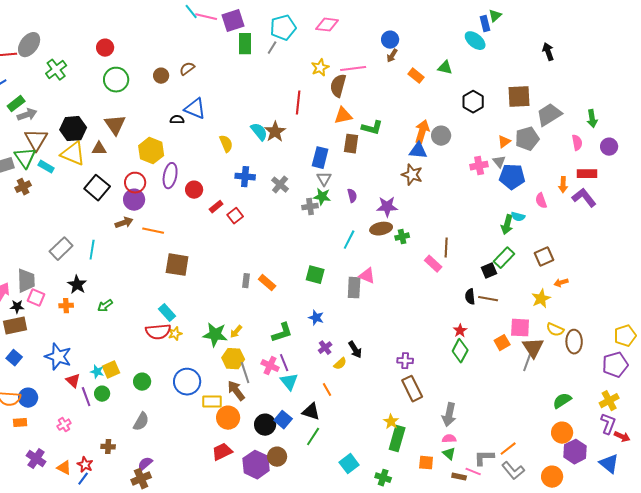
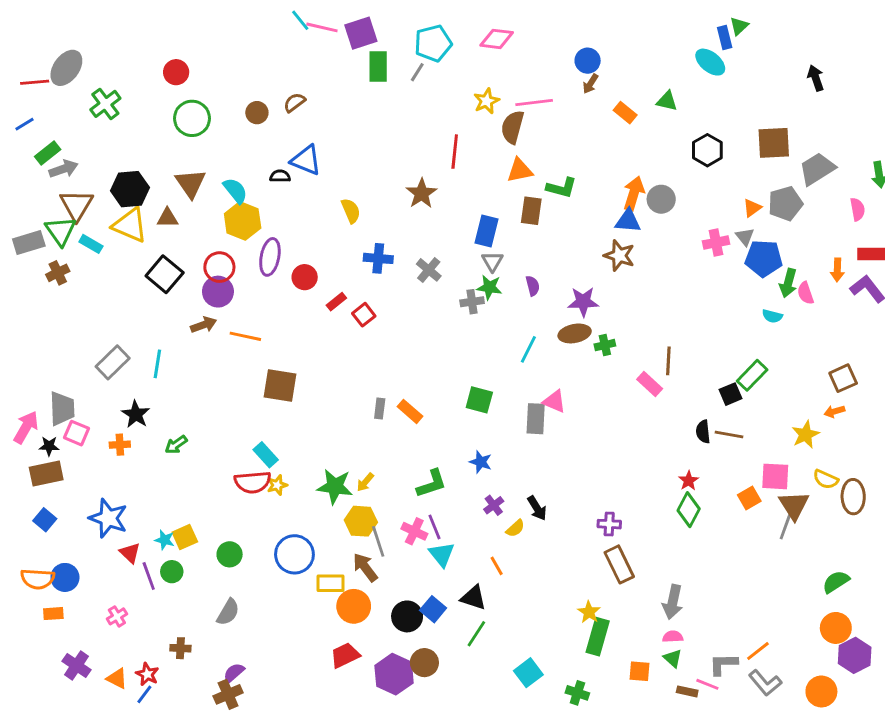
cyan semicircle: (259, 132) -> (235, 191), moved
green arrow: (507, 225) -> (788, 283), moved
brown square: (544, 257) -> (843, 378), moved

